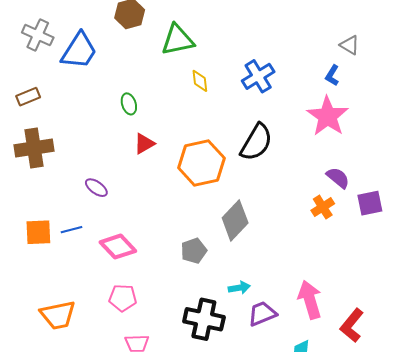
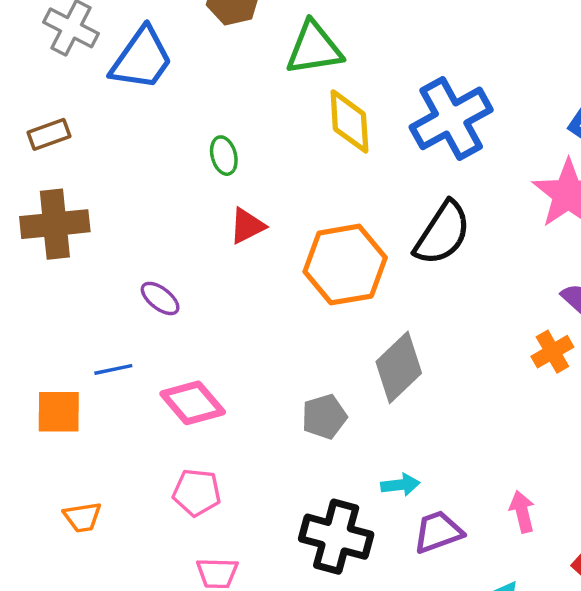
blue cross: (258, 76) -> (451, 118), size x1.4
yellow diamond: (200, 81) -> (349, 121), size x1.6
orange square: (38, 232) -> (59, 412), moved
pink arrow: (310, 300) -> (522, 512), size x0.6
orange trapezoid: (58, 315) -> (82, 517), size x0.6

